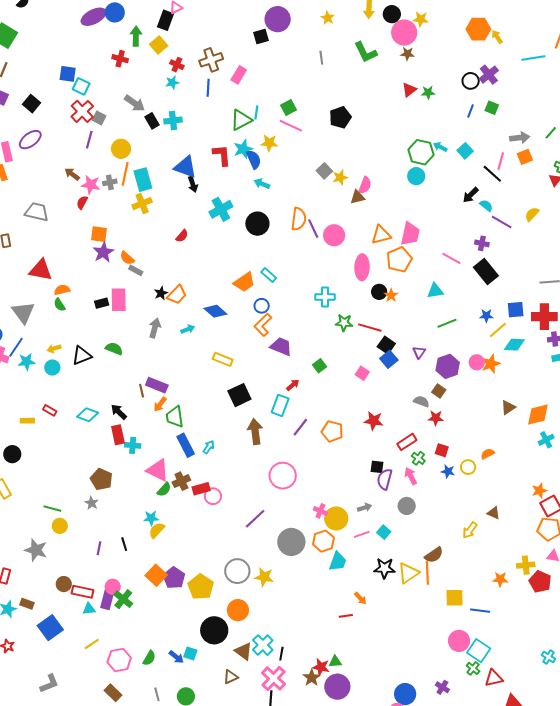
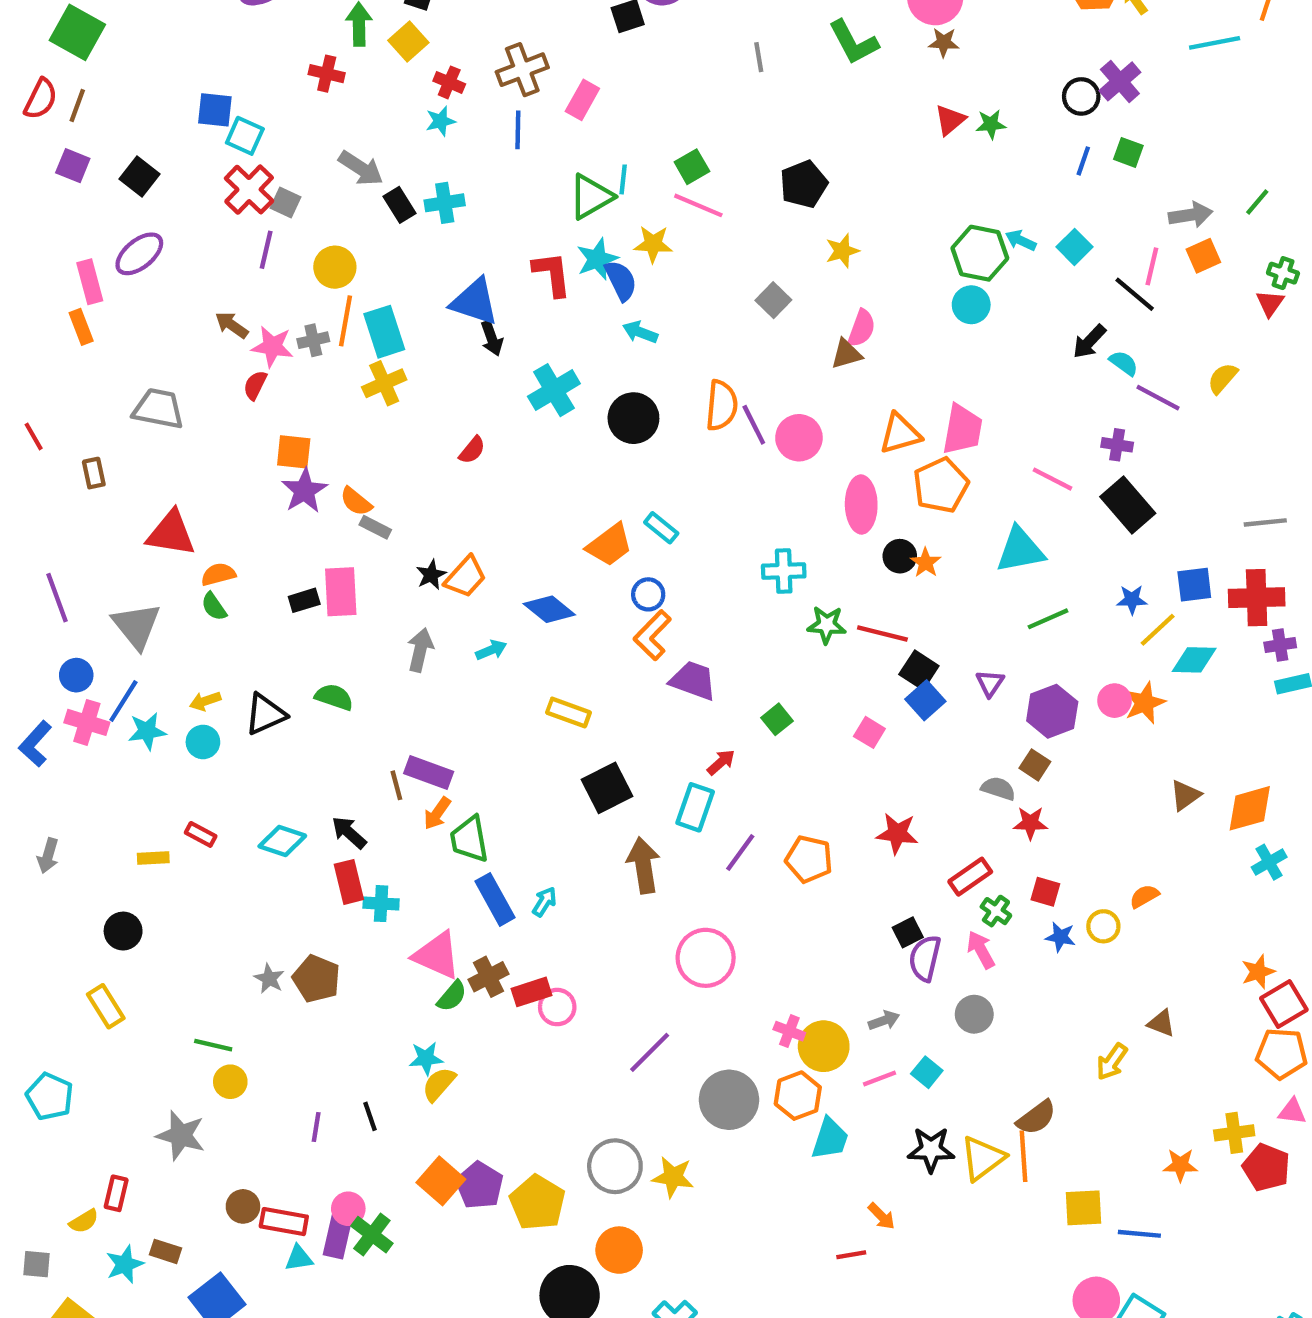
yellow star: (340, 177) -> (842, 251), moved
cyan triangle: (435, 291) -> (1020, 550), size x1.4
black square: (377, 467) -> (908, 932), turned -32
gray star: (92, 503) -> (269, 979), moved

